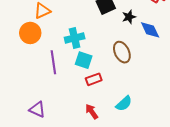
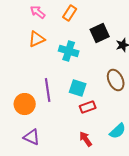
orange circle: (30, 33) -> (25, 104), moved
cyan cross: (75, 38) -> (69, 51), moved, turned 30

